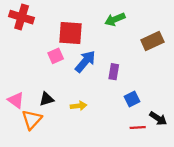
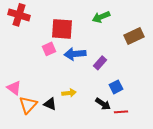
blue arrow: (85, 61) -> (75, 54), turned -135
purple rectangle: (114, 72) -> (100, 63), turned 32
black triangle: (47, 99) -> (50, 104), moved, turned 40
black arrow: (158, 118) -> (103, 104), moved

